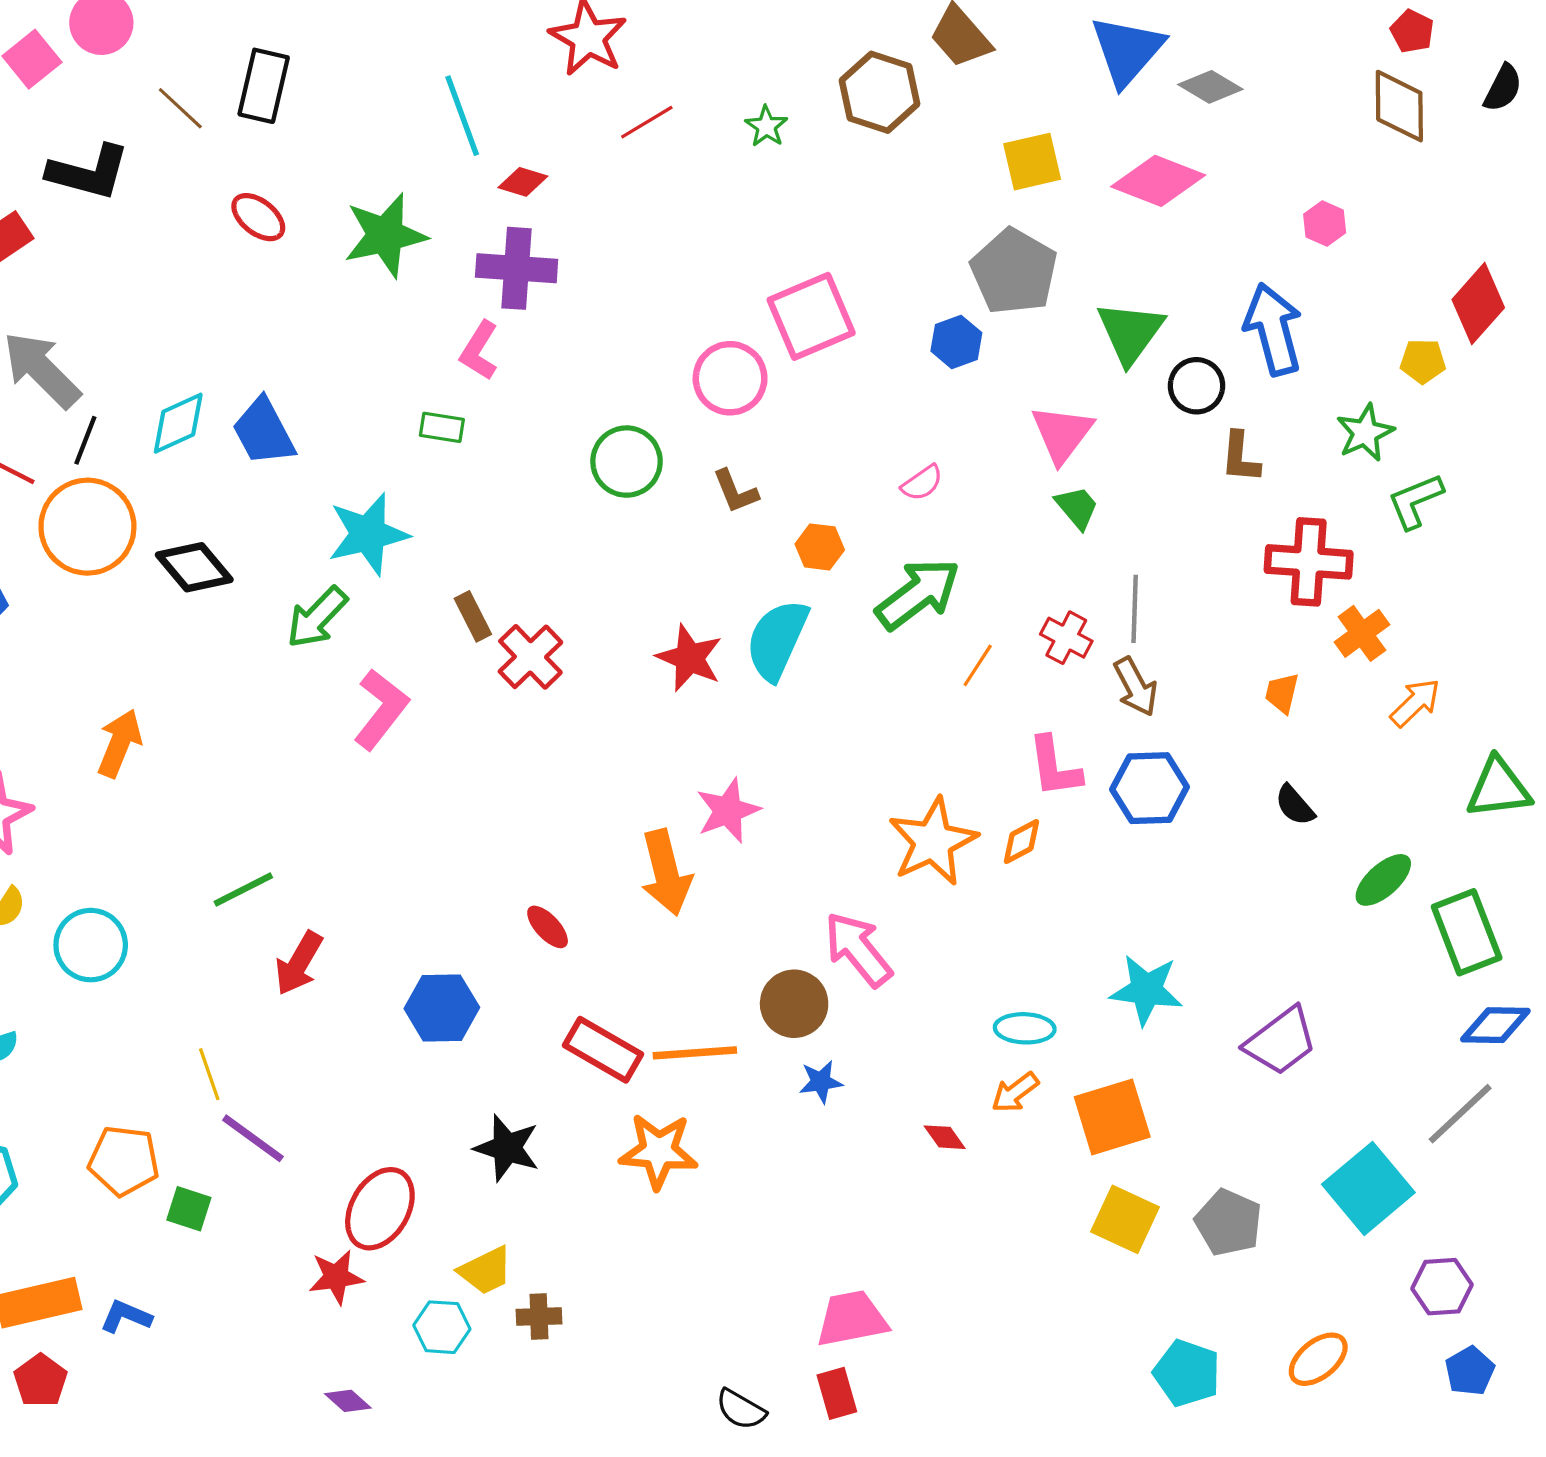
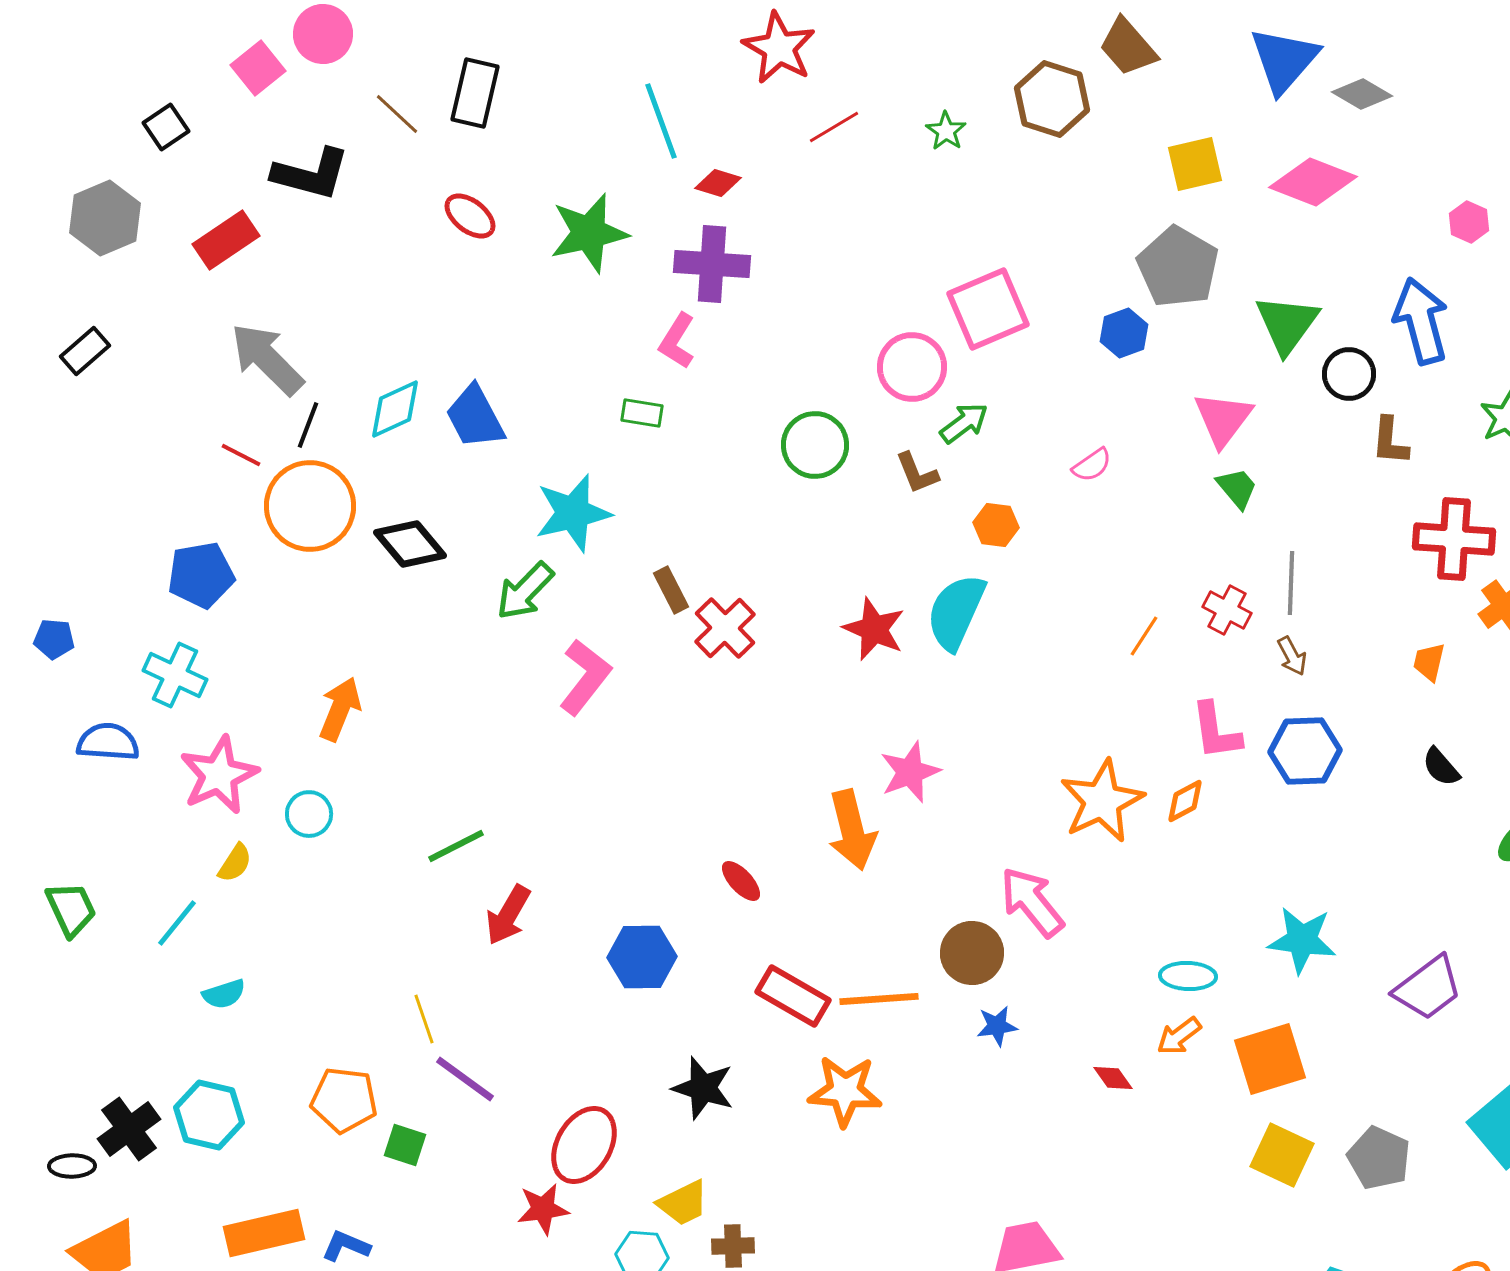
green arrow: (918, 594) -> (964, 423), moved, size x0.6
brown arrow: (1136, 687) -> (1292, 656), size x0.7
cyan circle: (91, 945) -> (309, 814), moved, size x0.7

